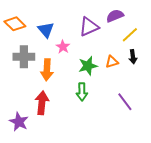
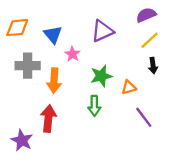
purple semicircle: (115, 16) -> (146, 15), moved
orange diamond: (15, 24) -> (17, 28), turned -50
orange triangle: (112, 62) -> (129, 87), moved

